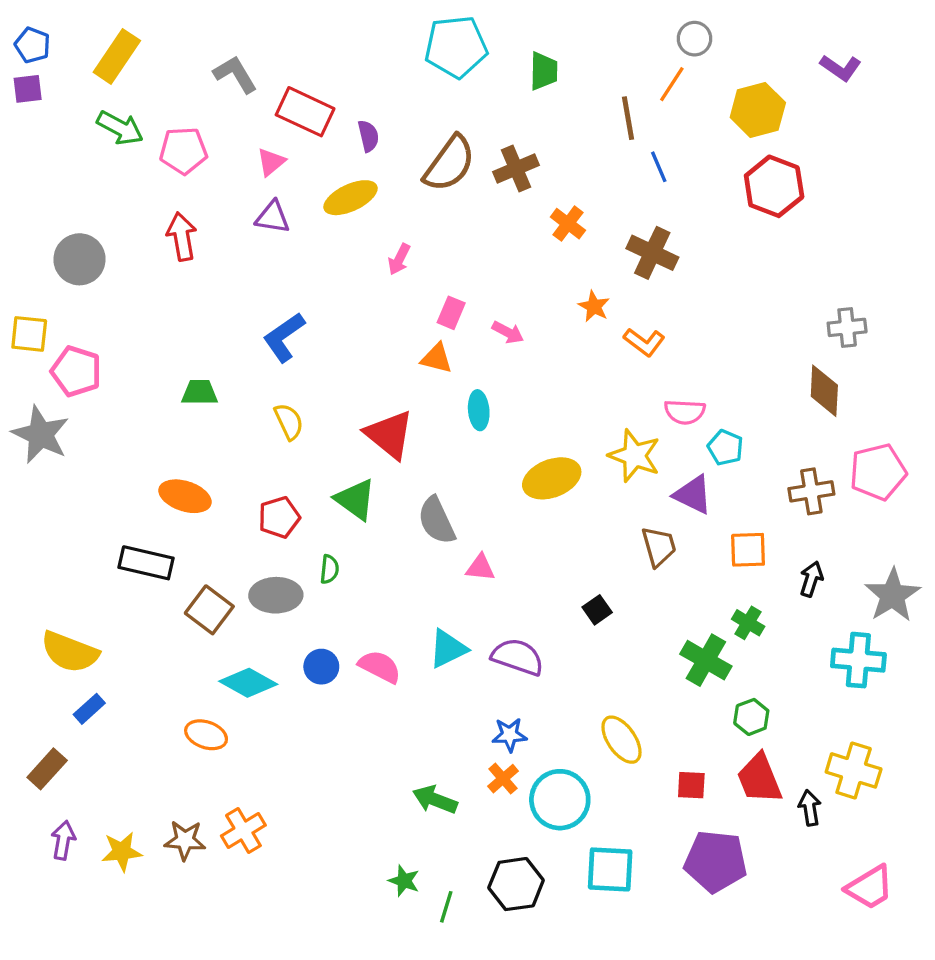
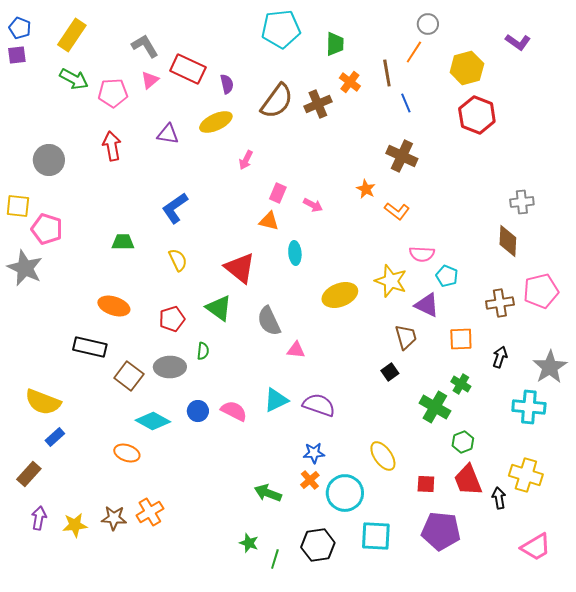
pink triangle: (271, 162) -> (150, 80), moved
orange cross: (568, 224) -> (350, 82), moved
black square: (597, 610) -> (390, 372), moved

